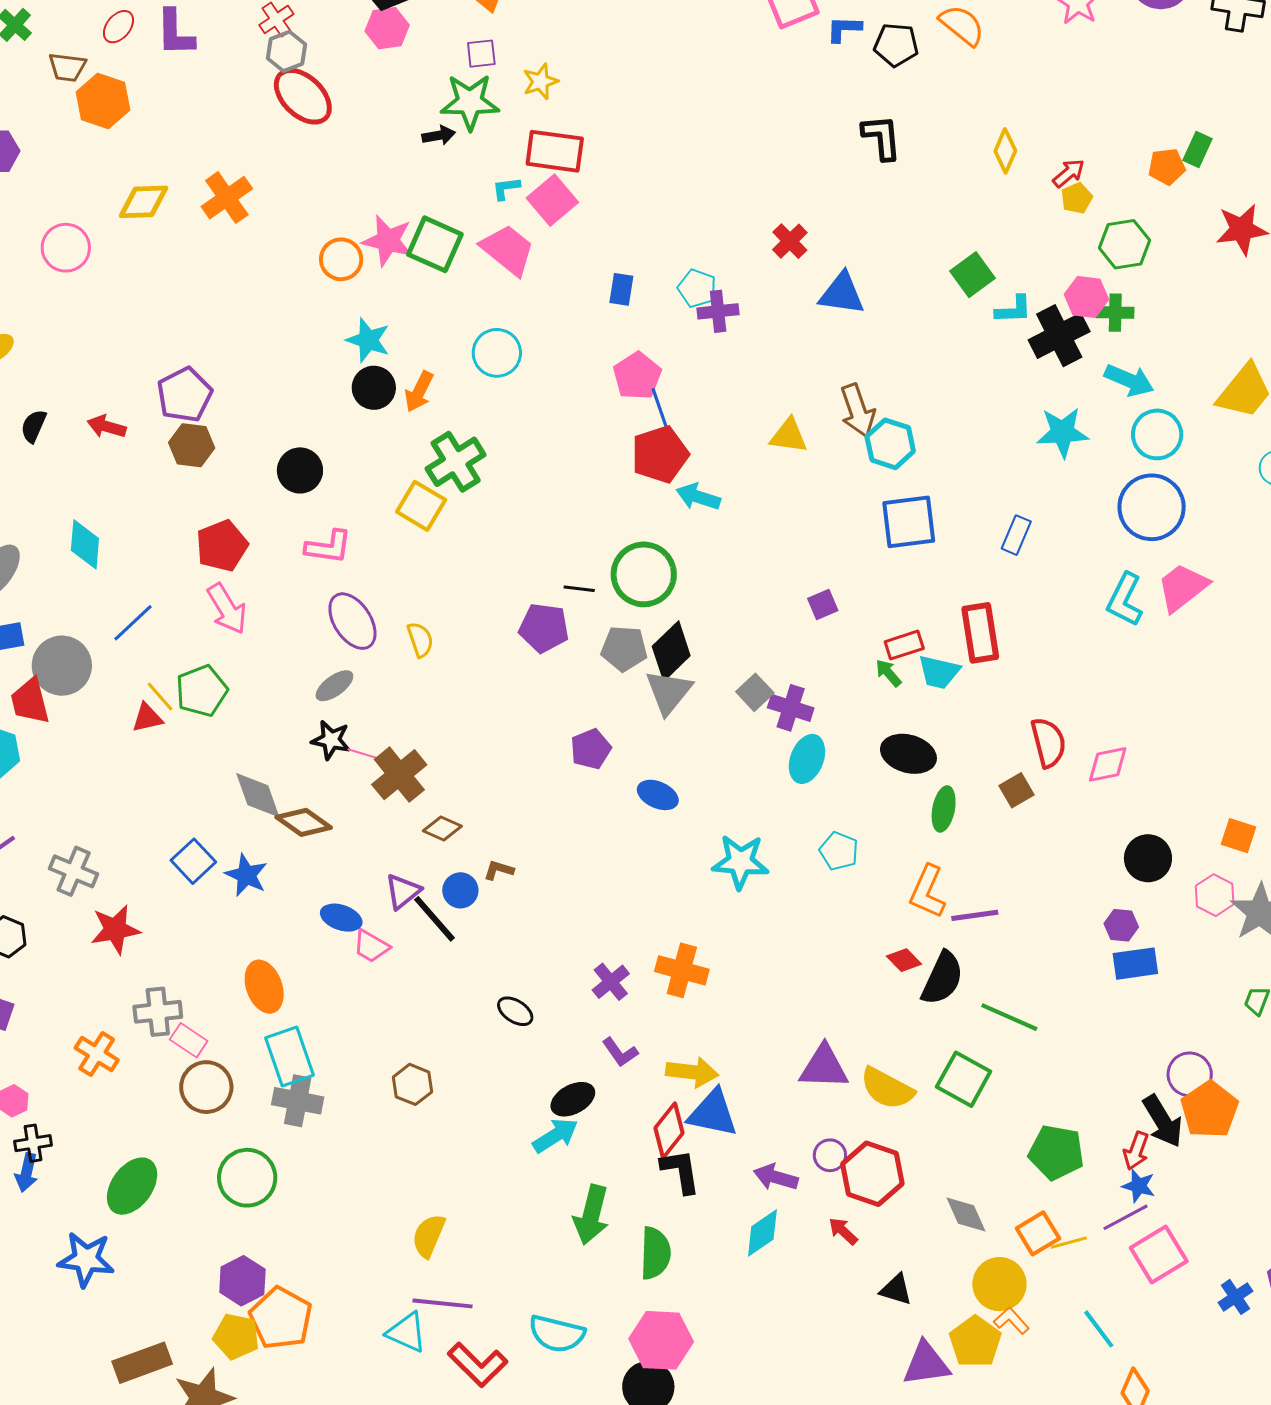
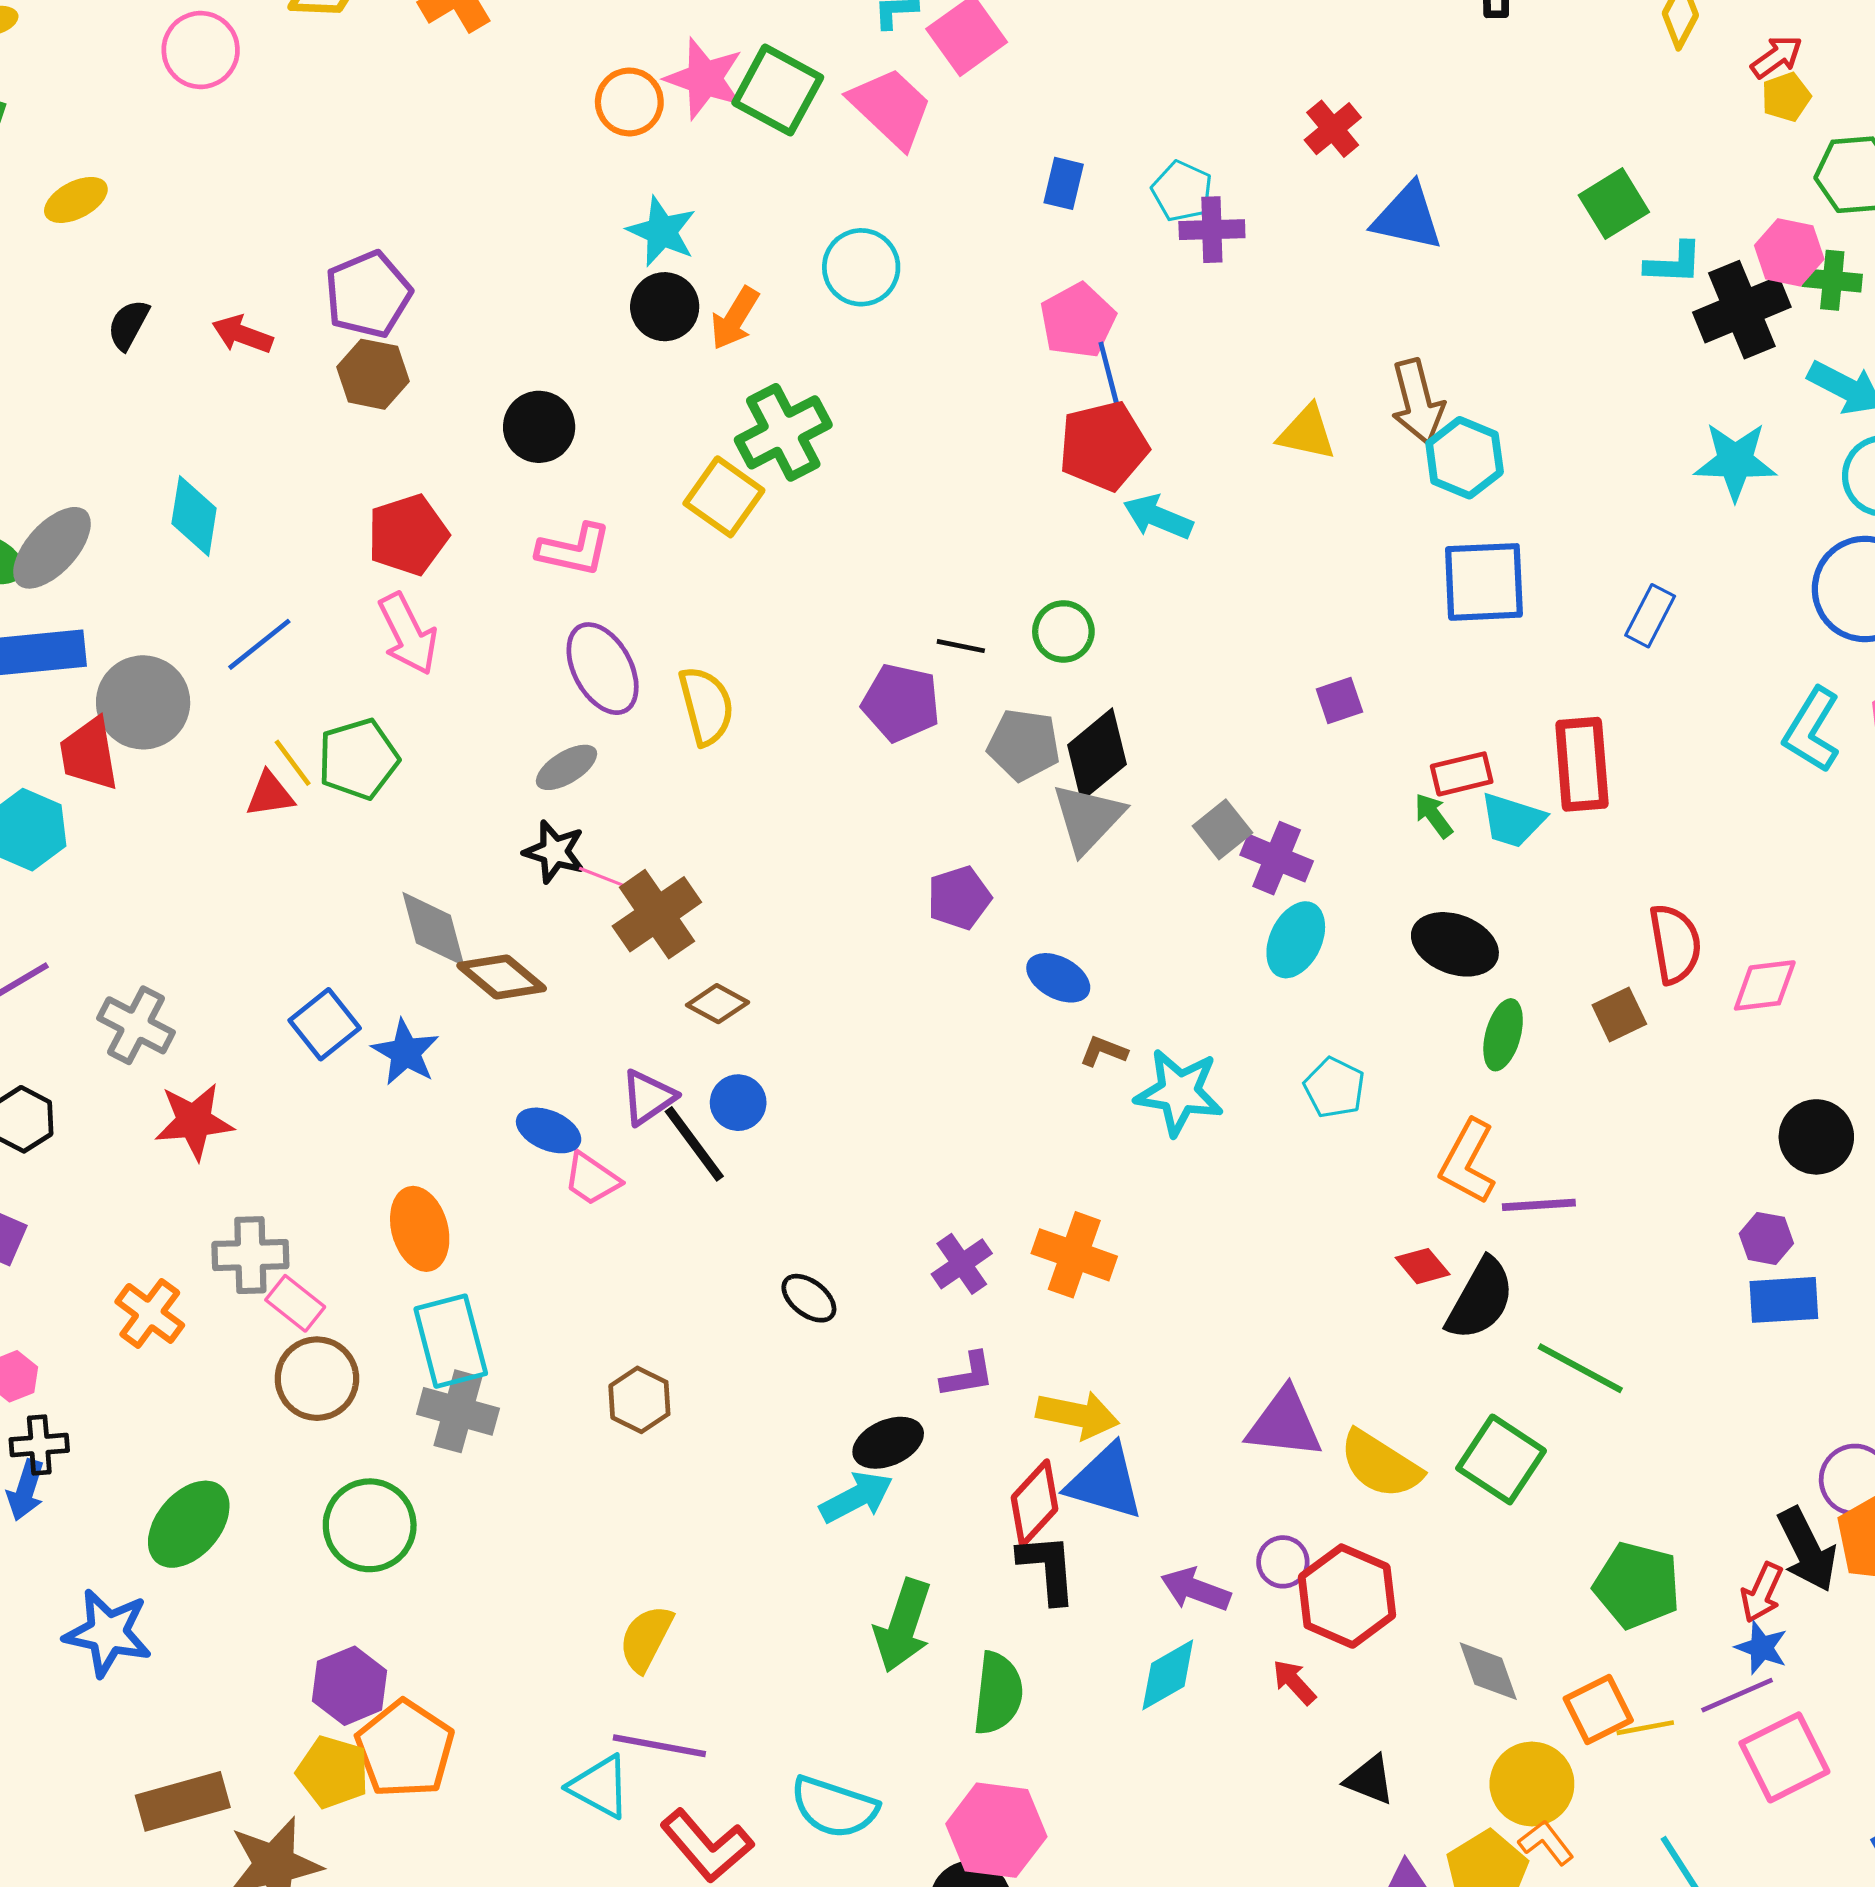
green circle: (644, 574) -> (1063, 631), size x0.6
yellow semicircle: (420, 640) -> (706, 706), size x1.4
brown L-shape: (499, 870) -> (1103, 1051), moved
purple L-shape: (620, 1052) -> (968, 1375), turned -69

